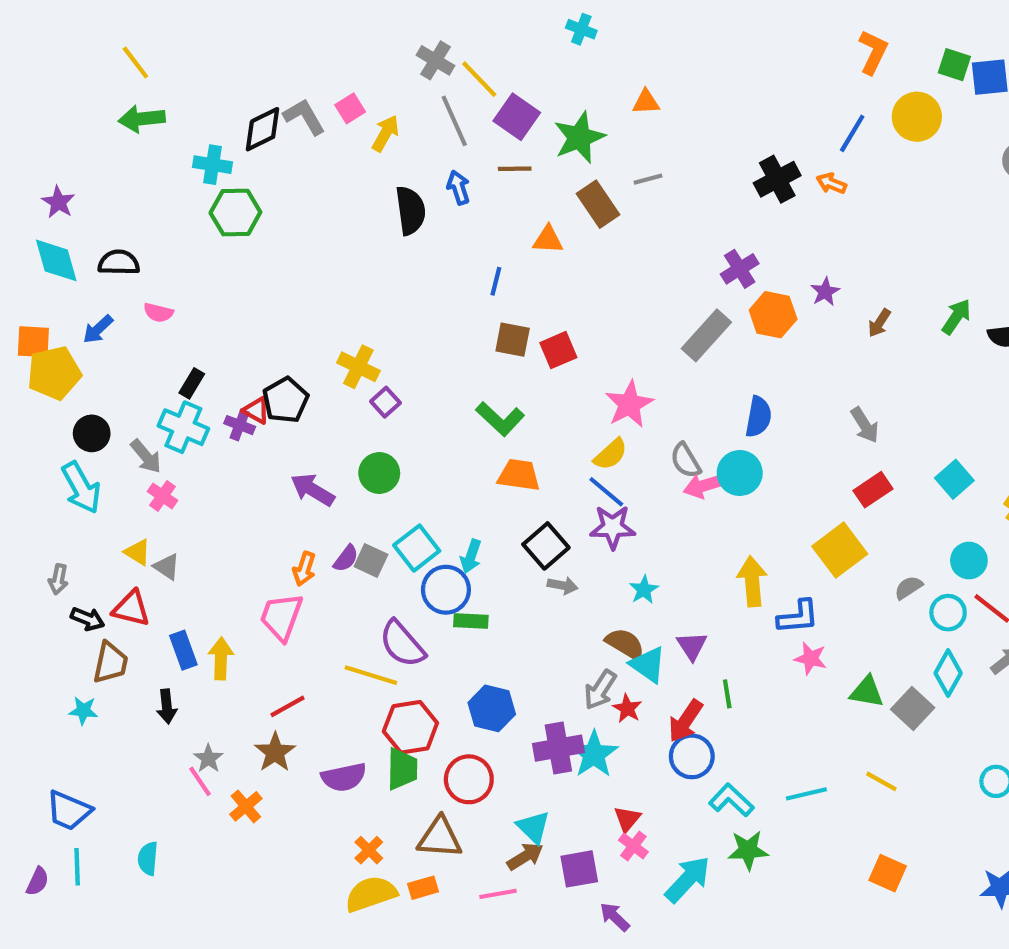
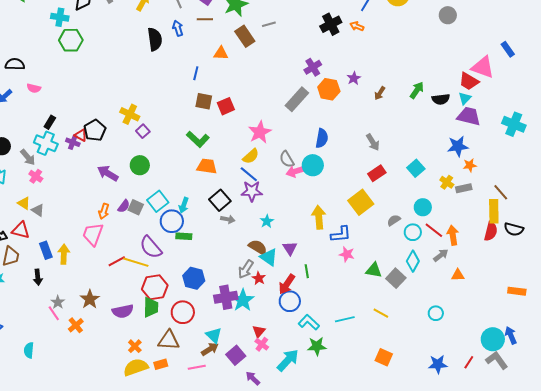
red line: (288, 706) -> (117, 261), moved
purple square: (579, 869) -> (236, 355), turned -30

